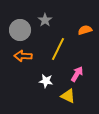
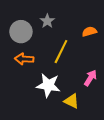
pink arrow: (77, 74) -> (90, 78), moved
white star: (46, 81) -> (48, 85), size x1.6

